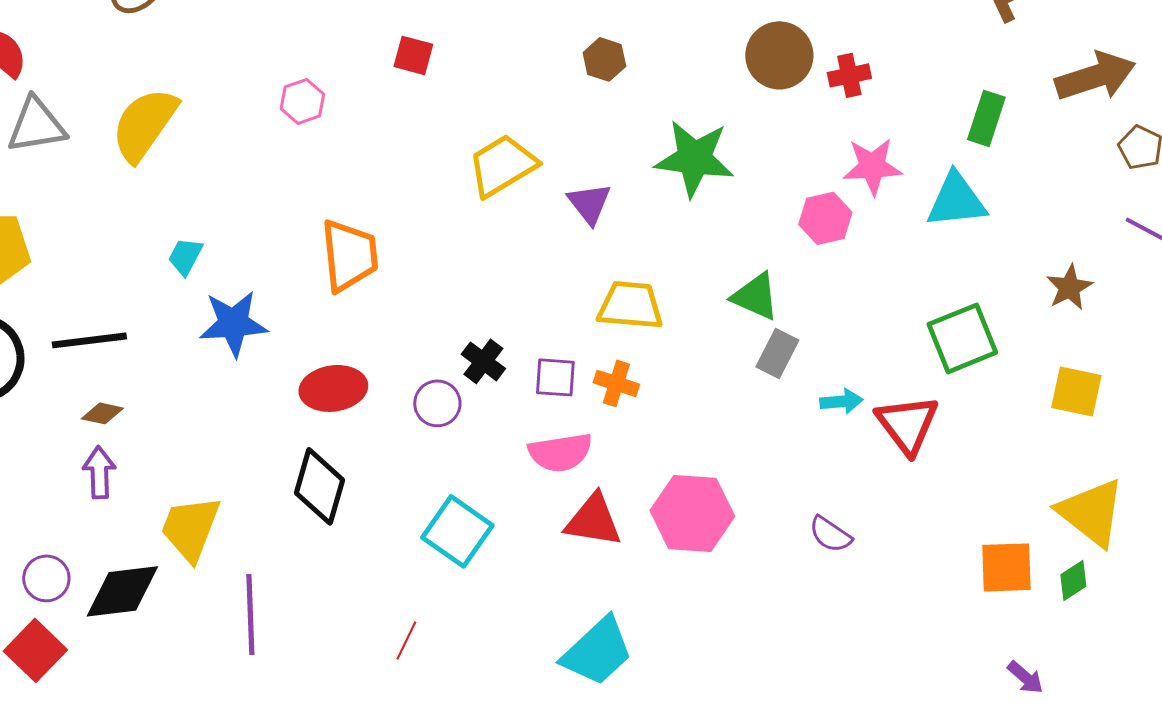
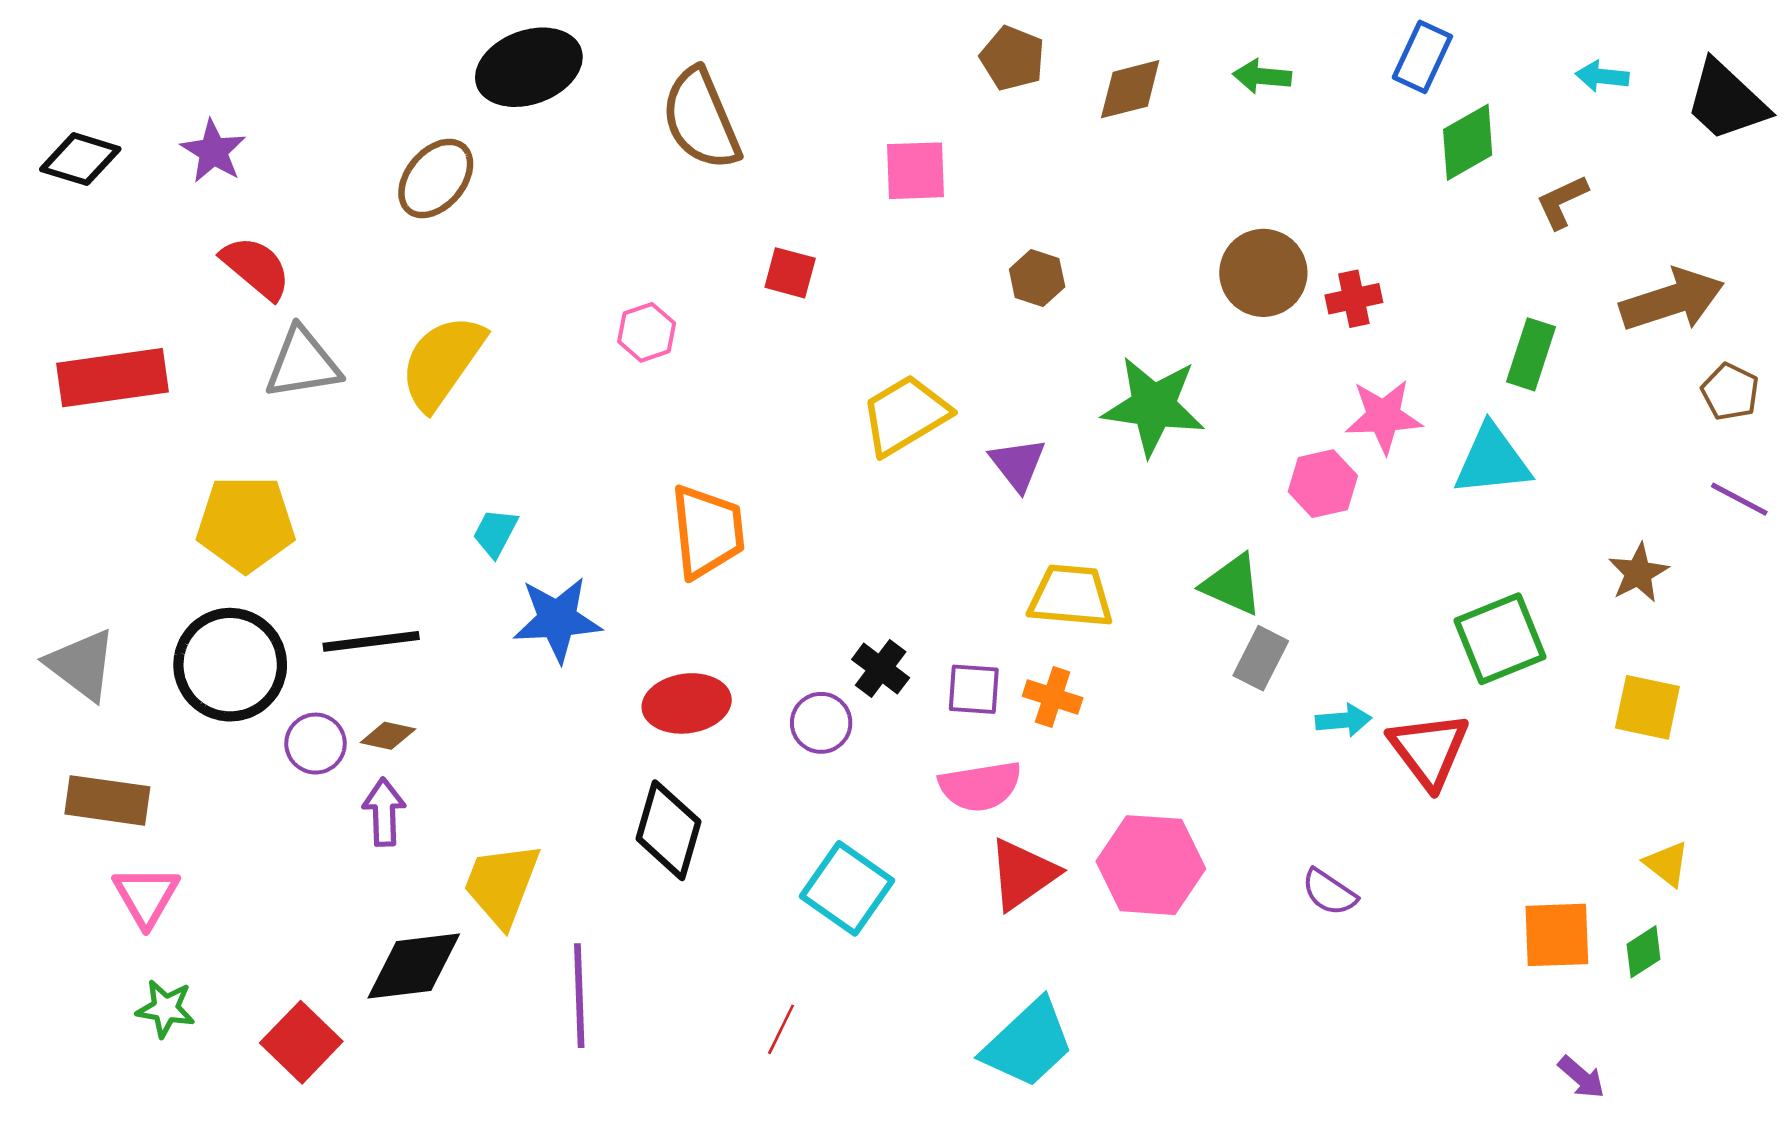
yellow triangle: (1091, 512) -> (1667, 864), size x0.5
red triangle: (593, 520) -> (1023, 874), turned -44
purple circle: (46, 578) -> (316, 744), moved

